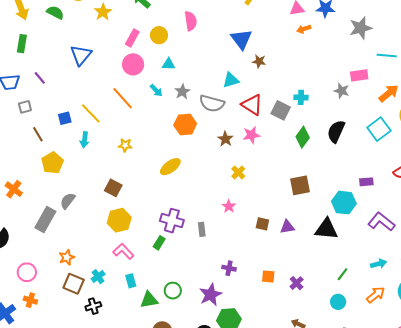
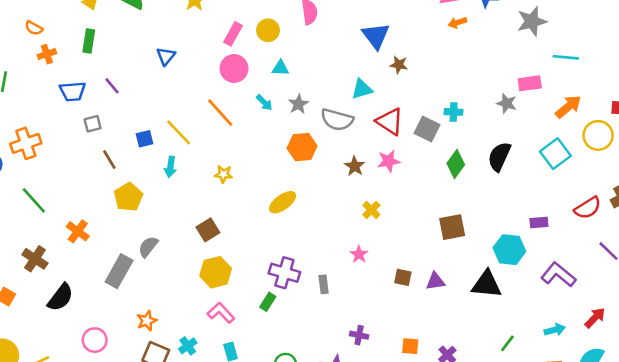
blue triangle: (81, 55) -> (166, 56), size x0.7
brown square: (113, 188) -> (208, 230), turned 30

